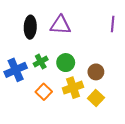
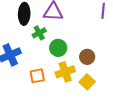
green cross: (41, 62) -> (39, 33), moved
orange square: (44, 92) -> (37, 76), turned 35

